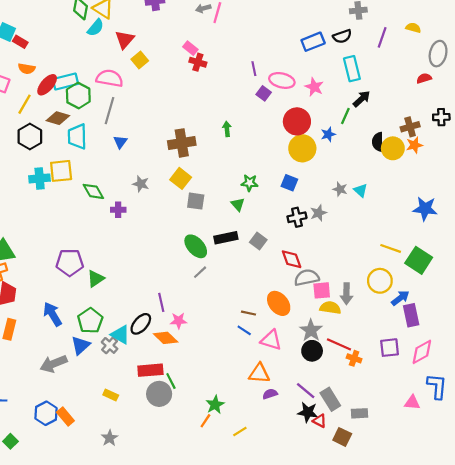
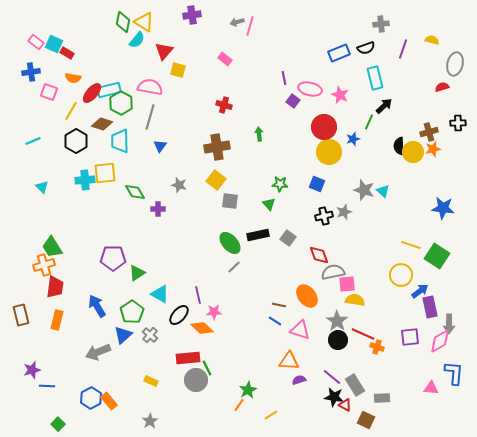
yellow square: (140, 60) -> (178, 70), turned -35
red cross: (198, 62) -> (224, 105), moved
gray star: (340, 189) -> (364, 190), size x1.5
gray arrow: (346, 294) -> (449, 324), moved
cyan triangle: (120, 335) -> (160, 294), moved

